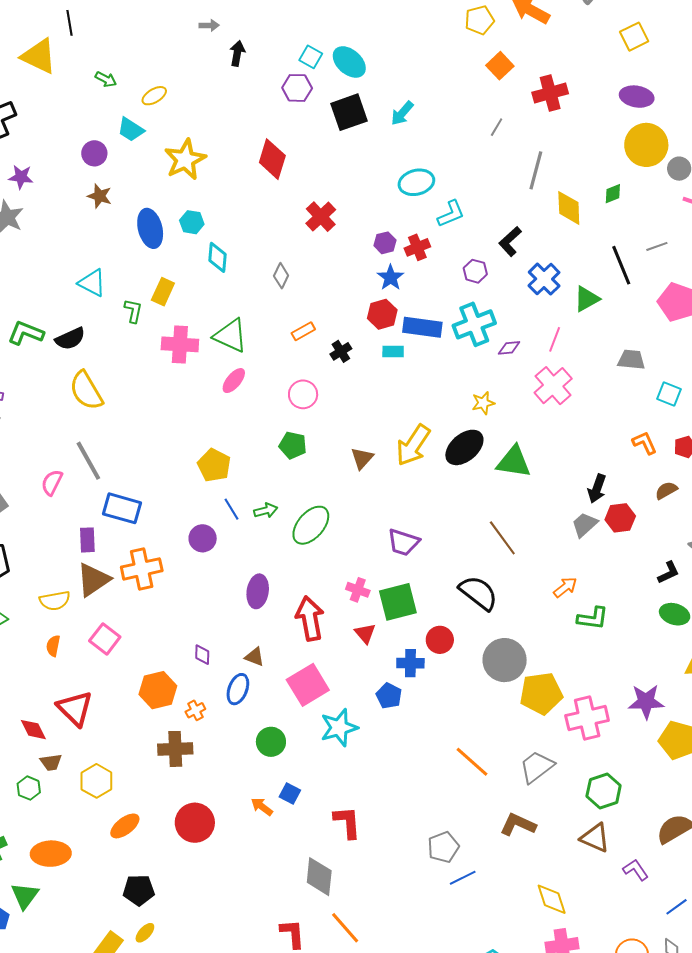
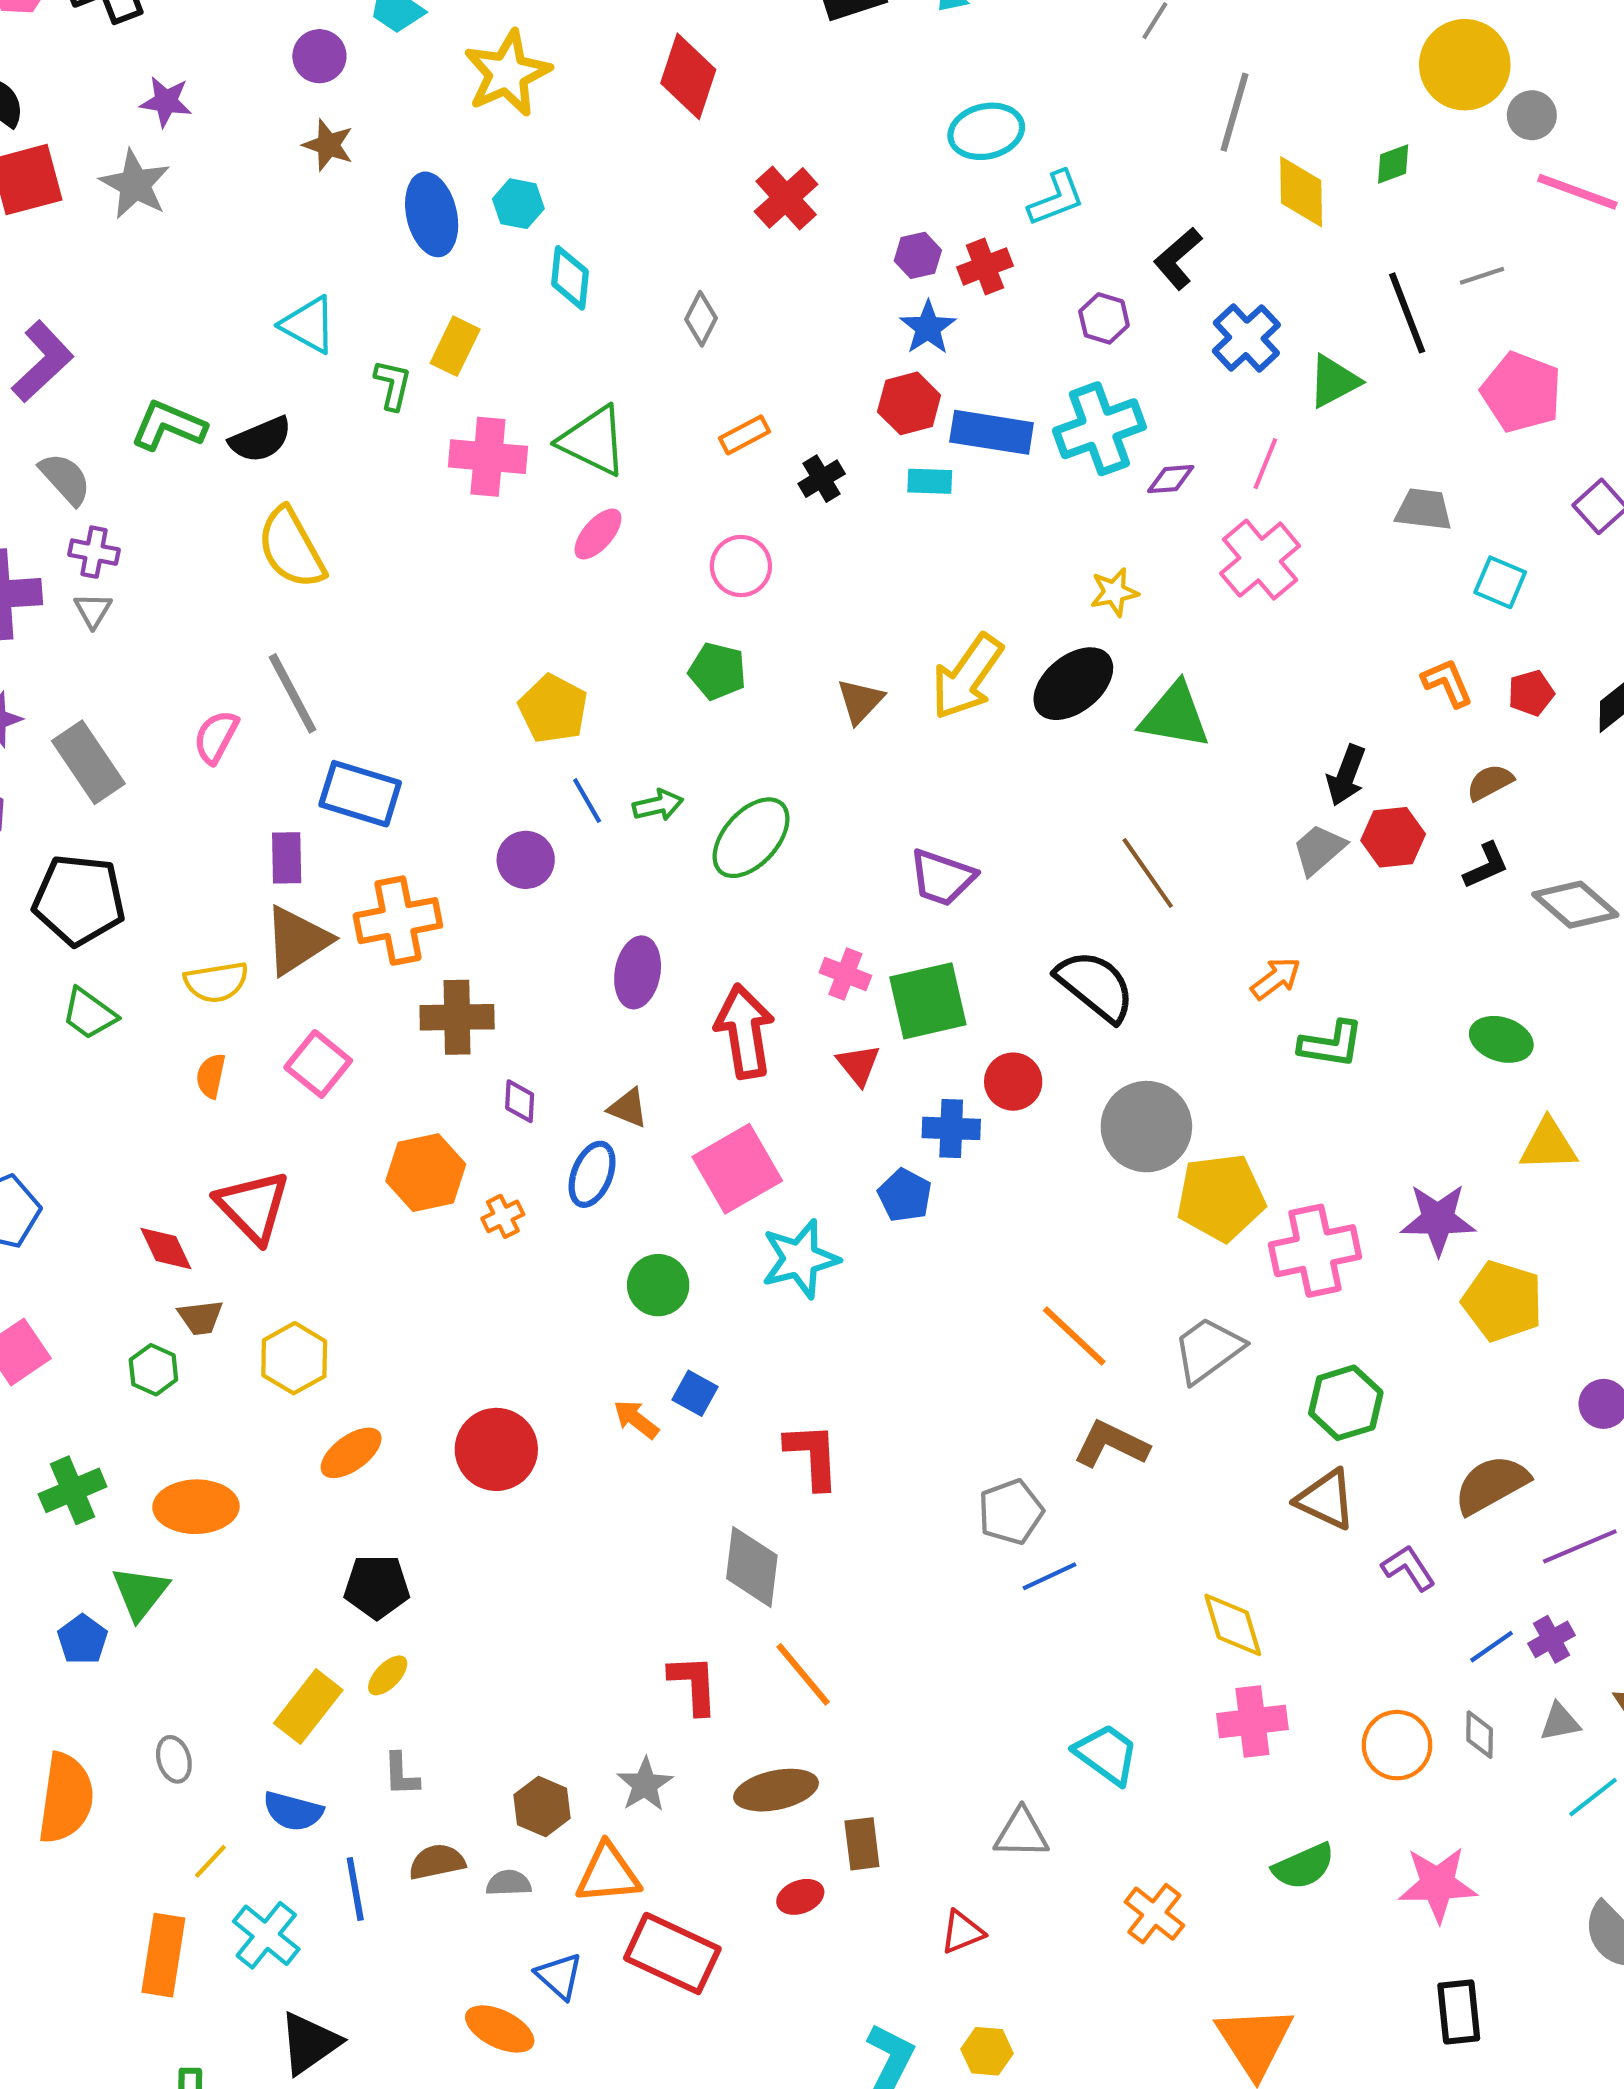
black L-shape: (668, 572) -> (1486, 866), moved
brown cross: (175, 749) -> (457, 1017), moved
brown L-shape: (518, 824) -> (1111, 1444), moved

